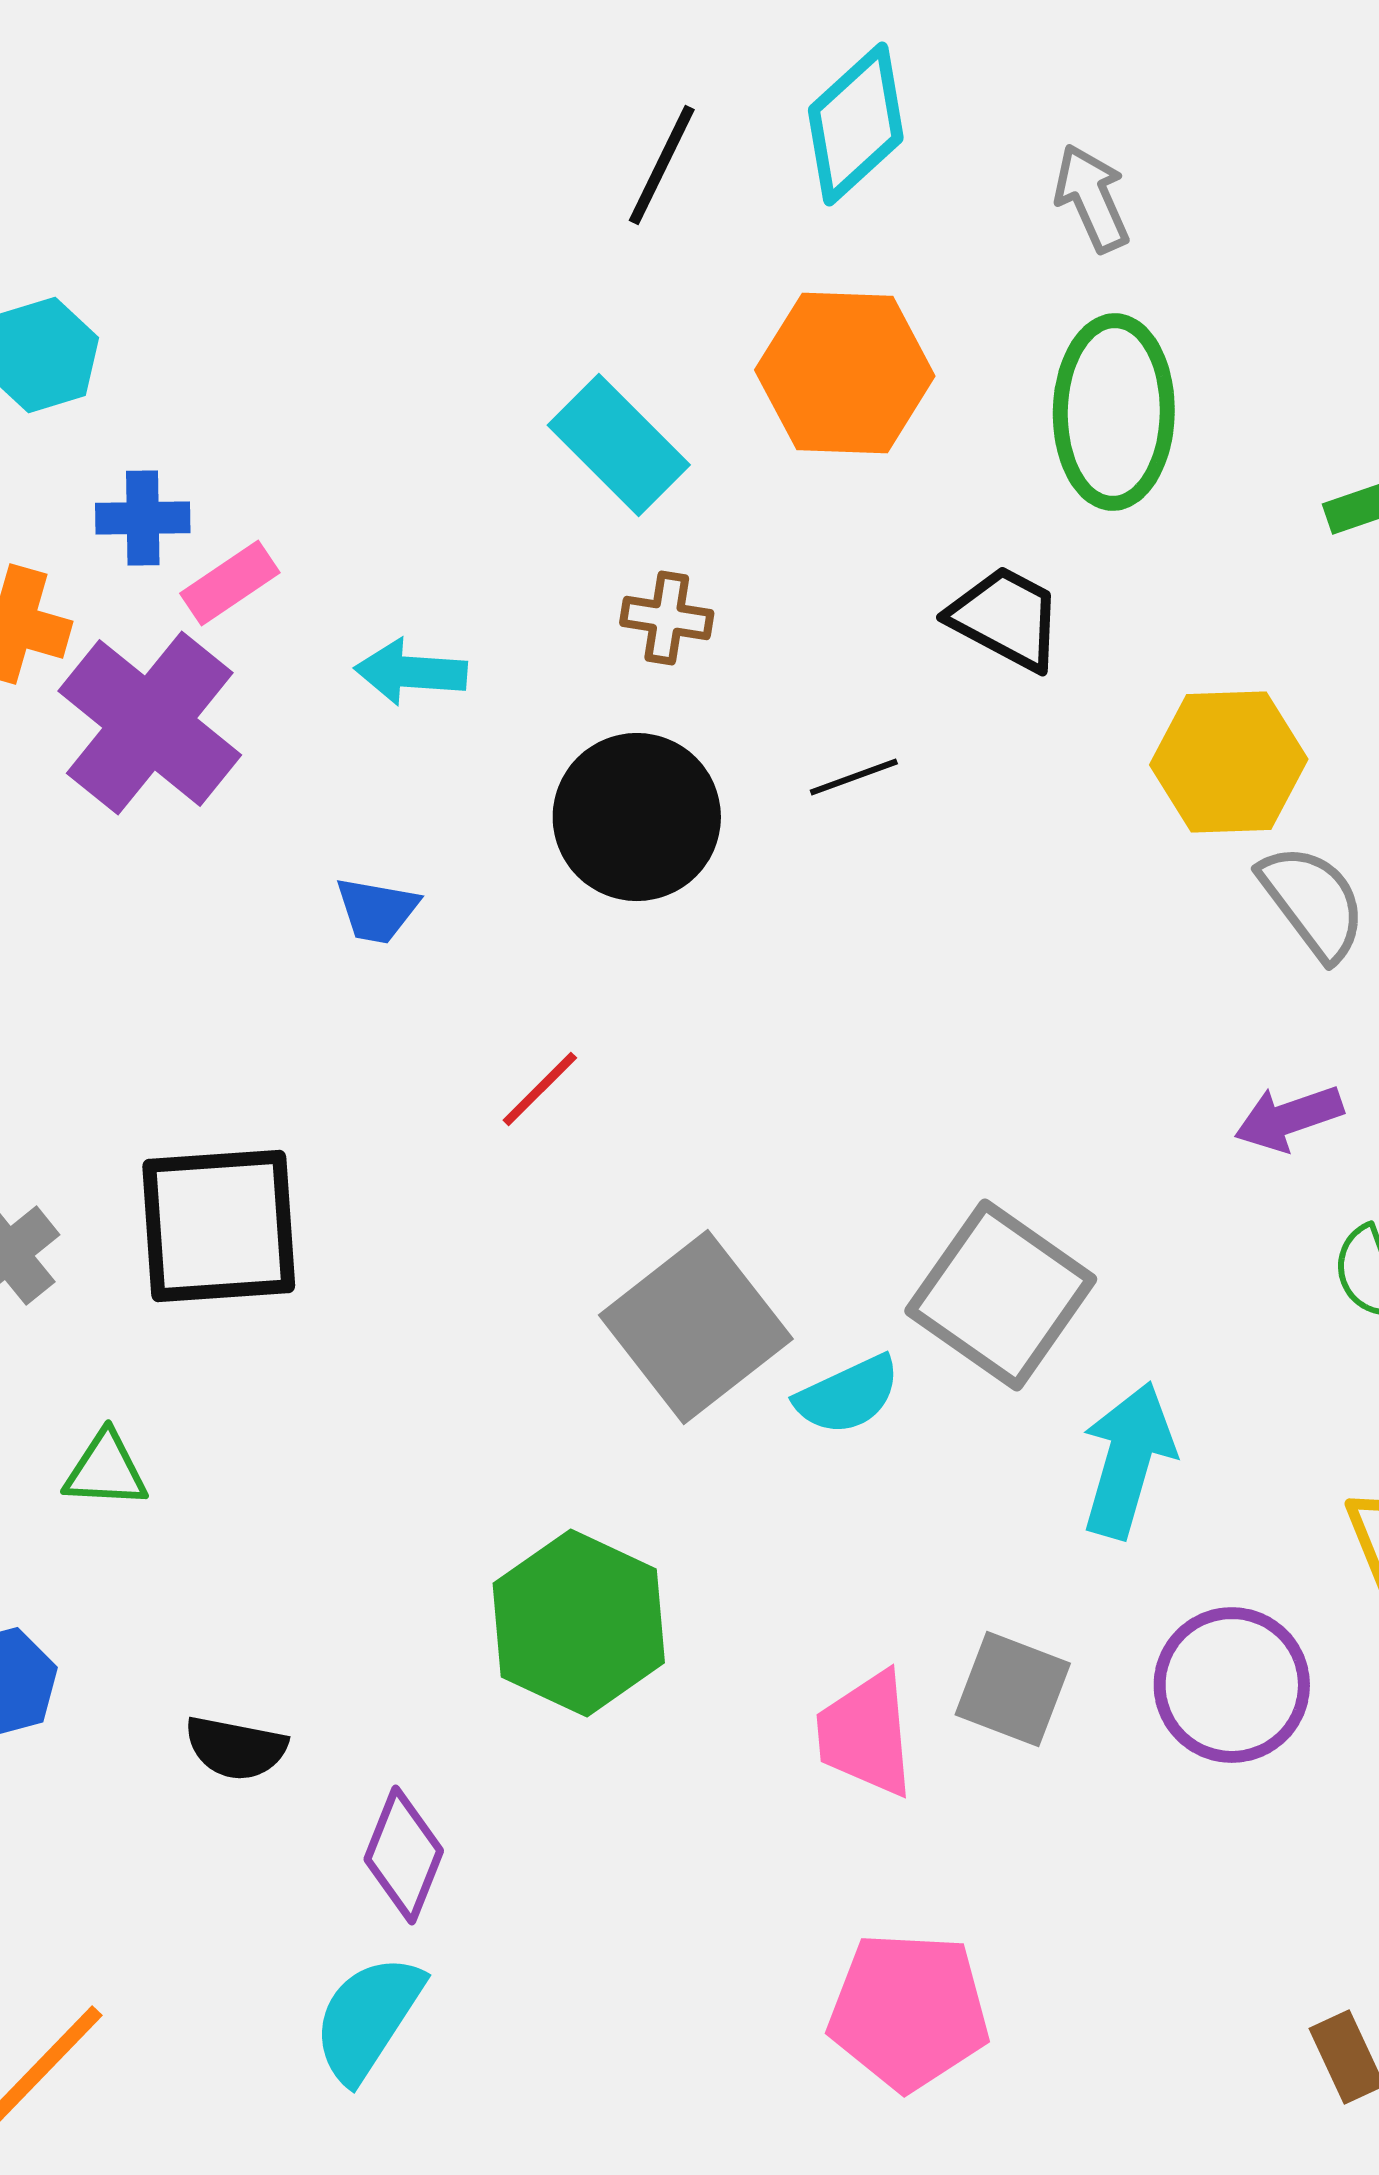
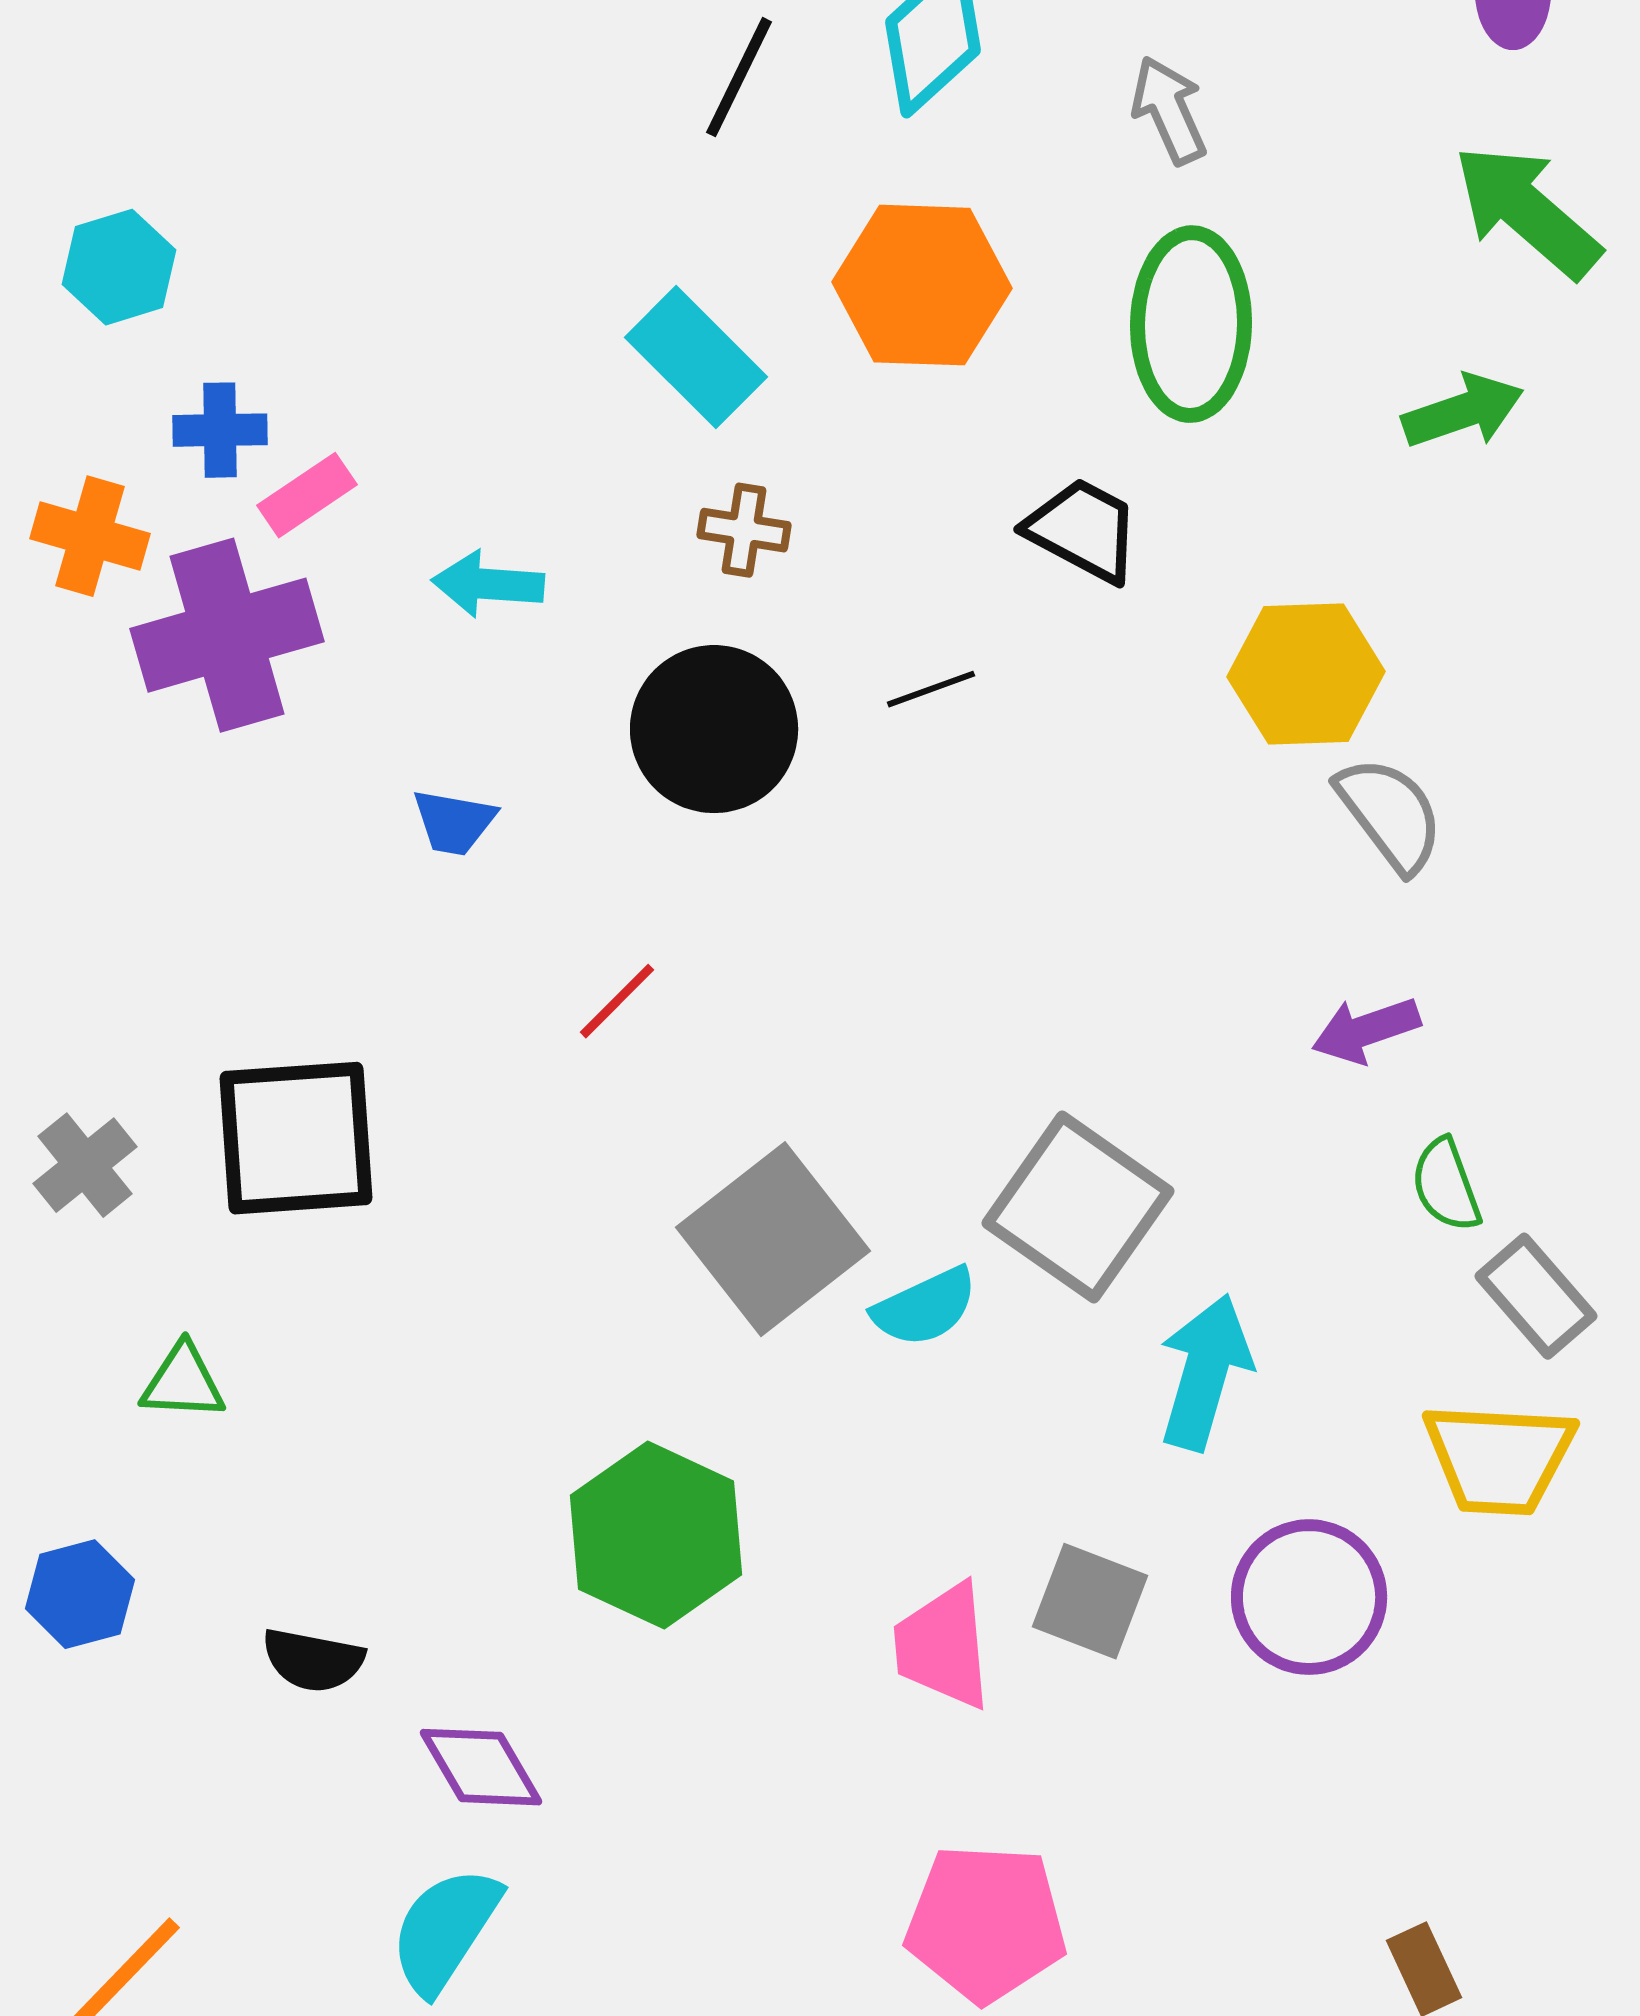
purple cross: (150, 723) -> (227, 635), turned 35
purple diamond: (404, 1855) -> (481, 1767), turned -52

